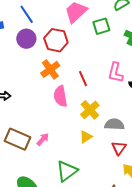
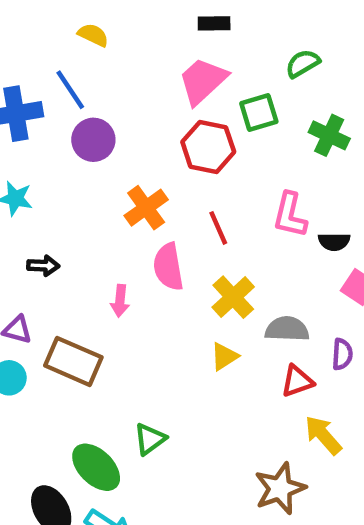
blue line: (27, 14) -> (70, 90), moved
red hexagon: (56, 40) -> (208, 147), moved
pink arrow: (43, 139) -> (120, 301), moved, turned 144
red triangle: (119, 148) -> (297, 381), turned 35
green triangle: (67, 171) -> (150, 439), moved, size x0.7

